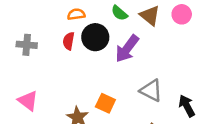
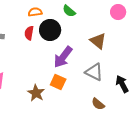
brown triangle: (150, 16) -> (98, 41), moved
purple arrow: (127, 49) -> (63, 57), moved

